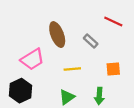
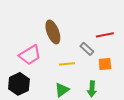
red line: (113, 22) -> (105, 35), moved, turned -36
gray rectangle: (91, 41) -> (87, 49), moved

